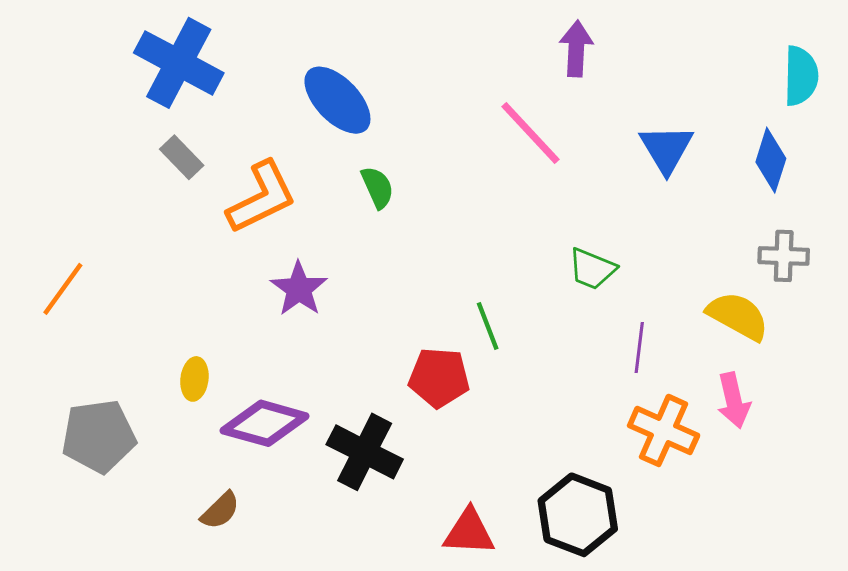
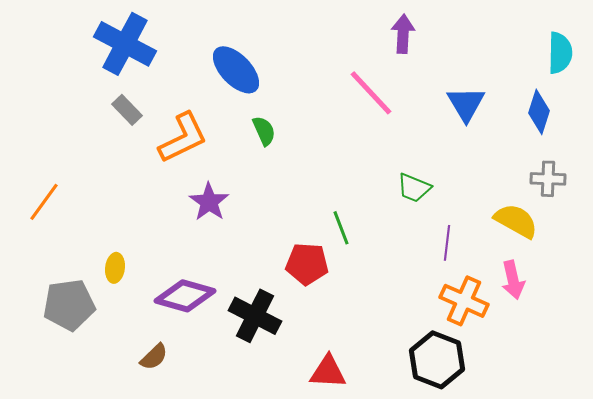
yellow ellipse: (194, 379) -> (115, 268), moved
black hexagon: (578, 515) -> (437, 360), moved

